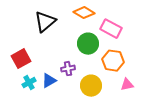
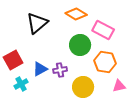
blue triangle: (49, 81) -> (40, 69), moved

